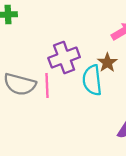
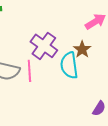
purple cross: (64, 58) -> (44, 46), turned -32

